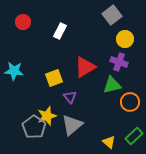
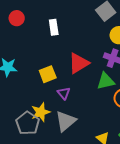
white rectangle: (60, 31) -> (54, 27), turned -35

